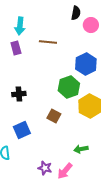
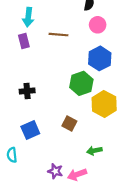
pink circle: (91, 25) -> (98, 25), moved
brown square: (54, 116) -> (69, 123), moved
pink arrow: (65, 171) -> (77, 174), turned 30

